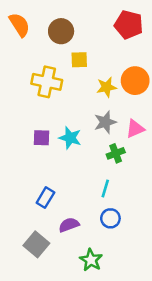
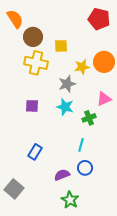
brown circle: (61, 31) -> (33, 37), moved
gray star: (105, 122) -> (67, 84), moved
cyan star: (70, 138) -> (65, 107), moved
purple semicircle: (69, 225) -> (62, 175), moved
gray square: (36, 244) -> (14, 189), moved

